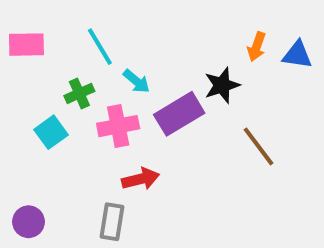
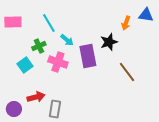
blue triangle: (297, 55) -> (146, 15), moved
purple rectangle: (179, 114) -> (88, 56), turned -70
pink cross: (118, 126) -> (58, 62), turned 30
red arrow: (140, 179) -> (36, 97), moved

